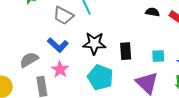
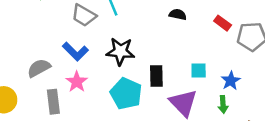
black semicircle: (152, 12) -> (178, 14), moved
black rectangle: (126, 51) -> (156, 76), moved

